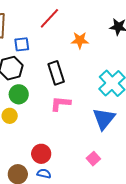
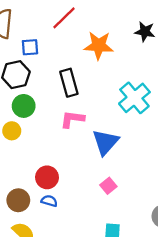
orange star: (80, 40) -> (99, 45), size x1.4
blue triangle: (104, 119) -> (105, 142), moved

